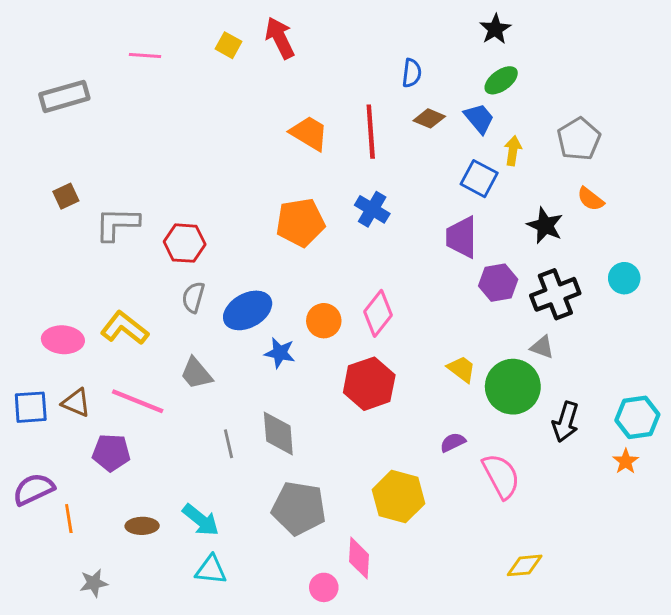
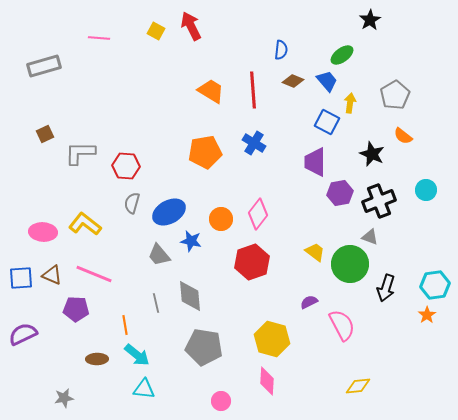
black star: (495, 29) -> (370, 20), moved
gray trapezoid: (196, 373) -> (159, 255), moved
orange line: (69, 519) -> (125, 325), moved
pink diamond: (359, 558) -> (267, 381), moved

